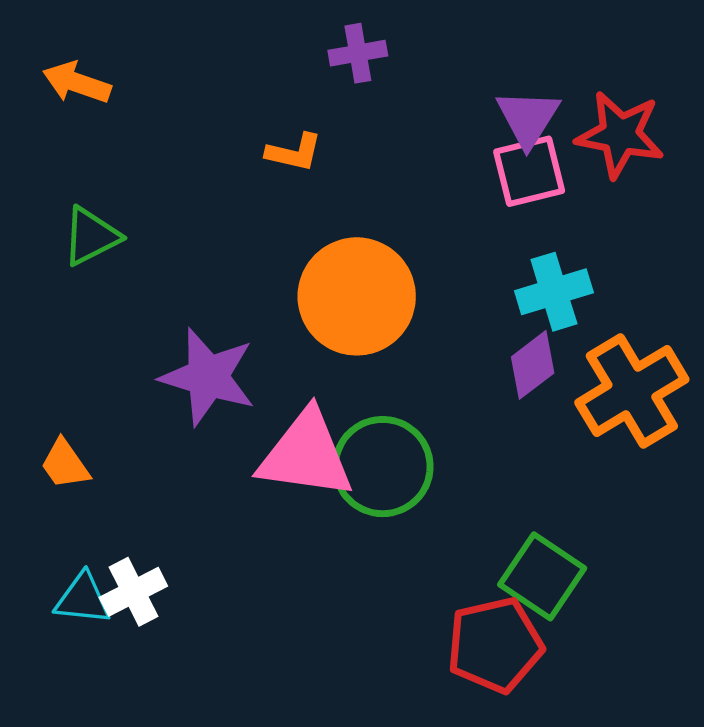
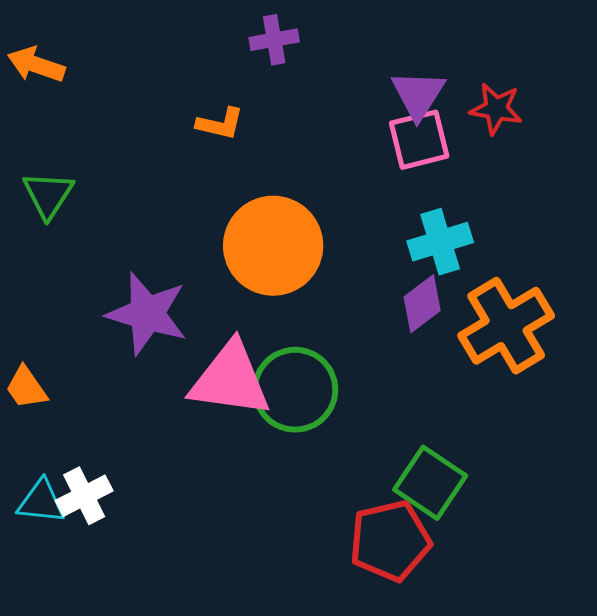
red star: (620, 135) -> (496, 109), size x0.7
green triangle: (91, 236) -> (48, 195), turned -30

